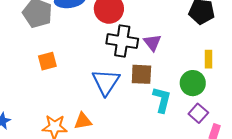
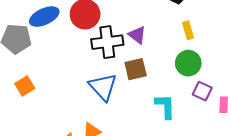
yellow rectangle: (208, 59) -> (188, 30), moved
orange square: (47, 61) -> (25, 86), moved
cyan L-shape: (162, 100) -> (165, 106), moved

